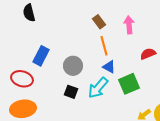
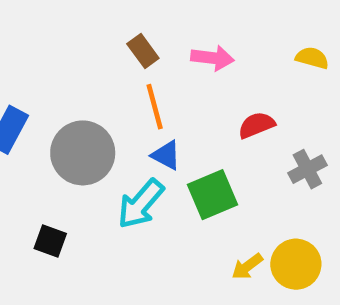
pink arrow: (129, 25) -> (212, 58), turned 102
gray circle: (73, 66) -> (83, 153), size x1.4
black square: (71, 92) -> (50, 241), moved

